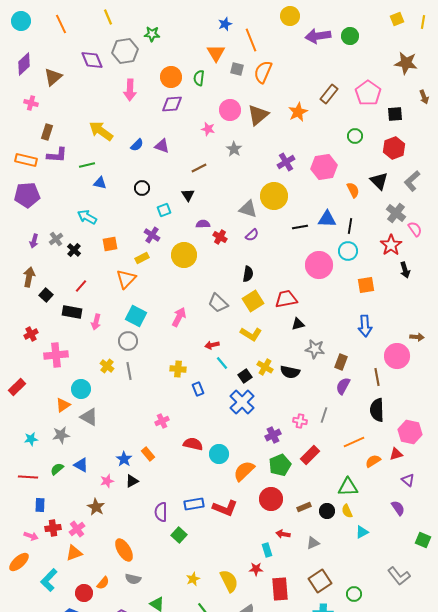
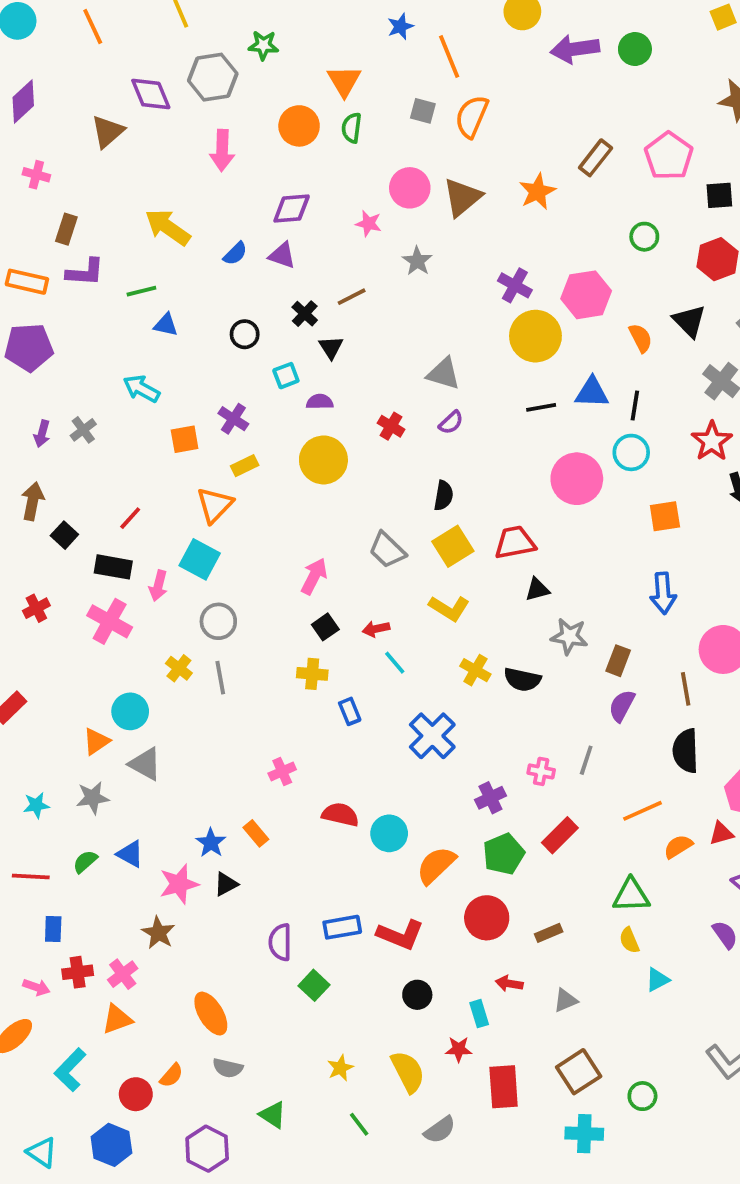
orange triangle: (216, 53) -> (344, 81), moved
brown triangle: (53, 77) -> (108, 132), moved
purple diamond: (172, 104) -> (292, 208), moved
purple cross: (286, 162) -> (515, 285), turned -30
yellow circle: (274, 196) -> (535, 336), moved
purple semicircle: (203, 224) -> (320, 402), moved
purple cross: (152, 235) -> (233, 419), moved
black cross: (74, 250) -> (305, 314), moved
cyan square: (136, 316) -> (200, 559), moved
pink cross: (56, 355) -> (110, 621), moved, turned 35
black square: (245, 376) -> (325, 627), moved
pink star: (107, 481) -> (179, 884), size x1.5
black circle: (327, 511) -> (417, 995), moved

